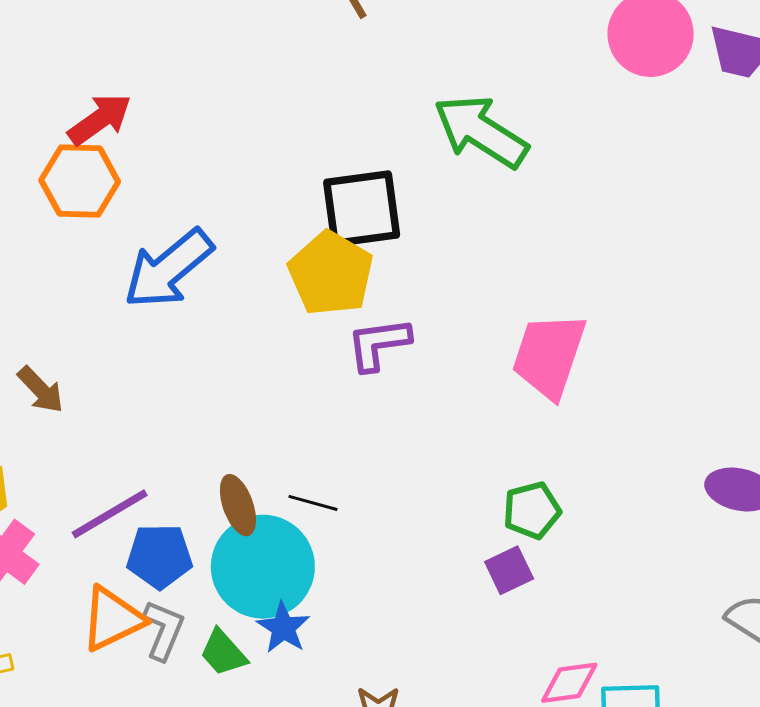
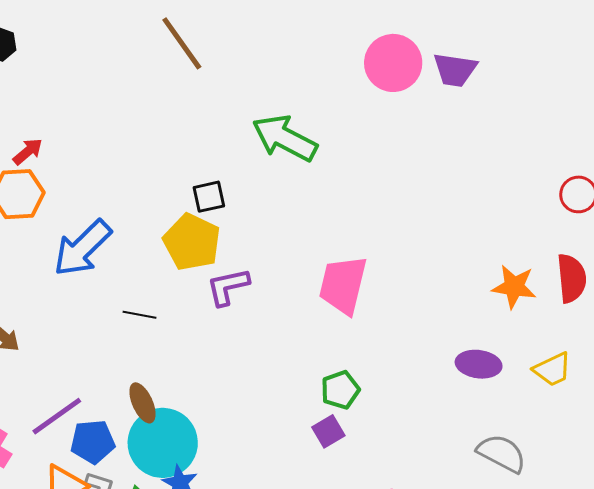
red arrow: (100, 119) -> (28, 151), size x0.7
black square: (362, 209) -> (209, 197), size x0.6
black line: (313, 503) -> (139, 315), moved

